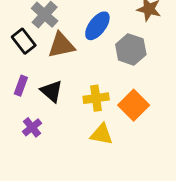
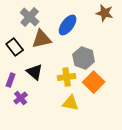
black rectangle: (24, 41) -> (15, 47), moved
gray hexagon: (131, 49) -> (84, 58), moved
purple rectangle: (21, 86) -> (11, 80), moved

